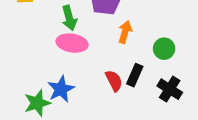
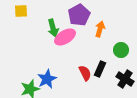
orange arrow: (125, 32) -> (100, 29), moved
pink ellipse: (72, 43) -> (65, 37), moved, turned -40

